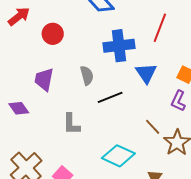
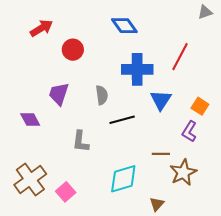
brown line: (153, 127) -> (161, 154), turned -54
cyan diamond: (118, 156) -> (123, 179), turned -48

